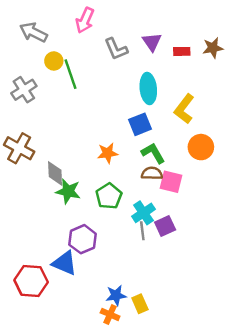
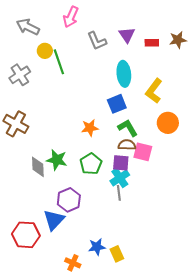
gray diamond: (55, 173) -> (38, 167), moved
purple square: (165, 226) -> (121, 163), moved, turned 30
blue triangle: (65, 263) -> (54, 220), turned 50
orange cross: (110, 314) -> (73, 263), moved

